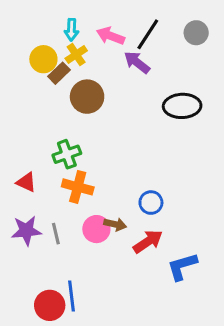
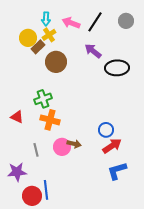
purple arrow: (137, 62) -> (93, 51), moved
blue circle: (151, 203) -> (106, 130), moved
purple star: (26, 231) -> (17, 172), moved
red arrow: (148, 241) -> (112, 146), moved

